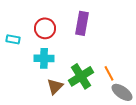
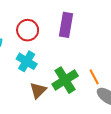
cyan cross: (44, 58) -> (27, 61), turned 30

